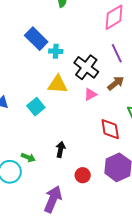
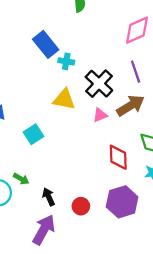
brown arrow: (116, 83) -> (130, 106), size x1.4
cyan square: (36, 107) -> (34, 134), moved
black arrow: (61, 149) -> (49, 197), moved, turned -42

